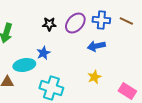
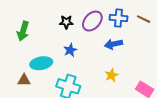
blue star: (43, 53) -> (70, 50), moved

